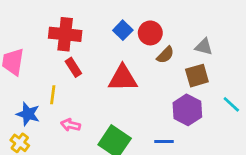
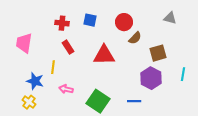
blue square: (123, 30) -> (90, 20), moved, turned -32
red cross: (65, 34) -> (62, 23), size x0.6
gray triangle: (204, 47) -> (170, 18), moved
cyan line: (231, 104) -> (183, 74), turned 56

